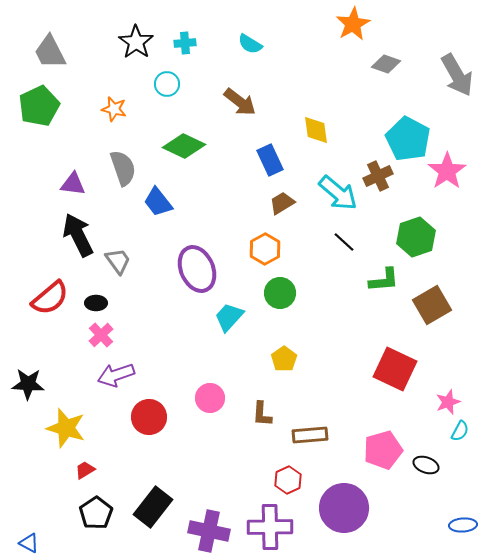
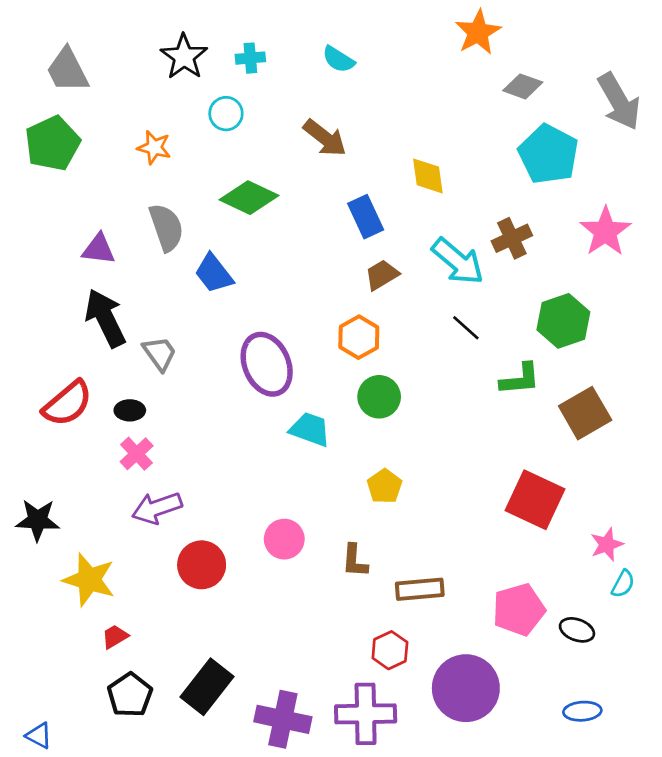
cyan pentagon: (408, 139) -> (548, 154), moved
cyan trapezoid: (229, 317) -> (310, 429), turned 68
blue ellipse: (463, 525) -> (582, 711), moved

